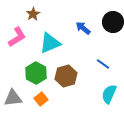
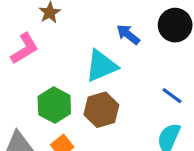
cyan triangle: (50, 43) -> (101, 66), moved
blue line: (103, 64) -> (172, 96), moved

